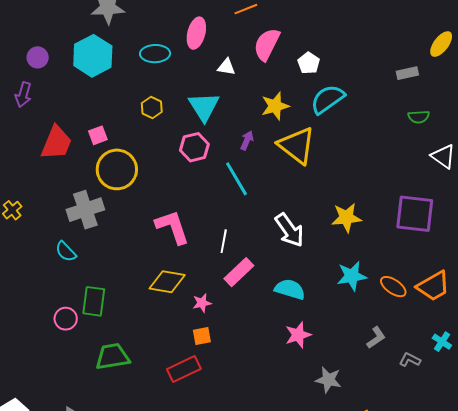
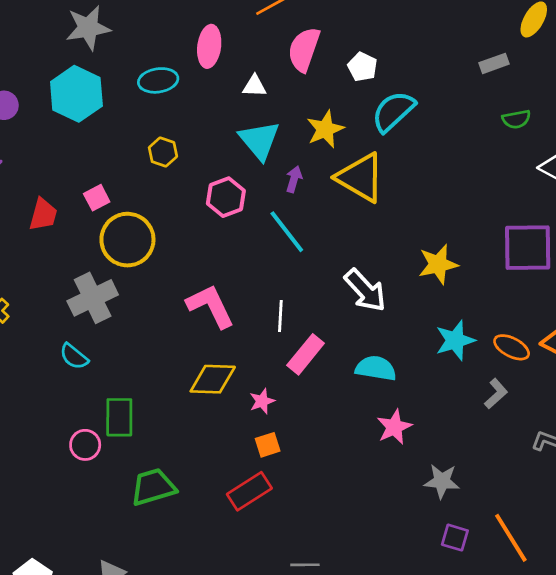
cyan triangle: (204, 107) -> (259, 140), moved
red trapezoid: (56, 143) -> (43, 215), size x0.7
gray L-shape: (376, 338) -> (496, 394), moved

